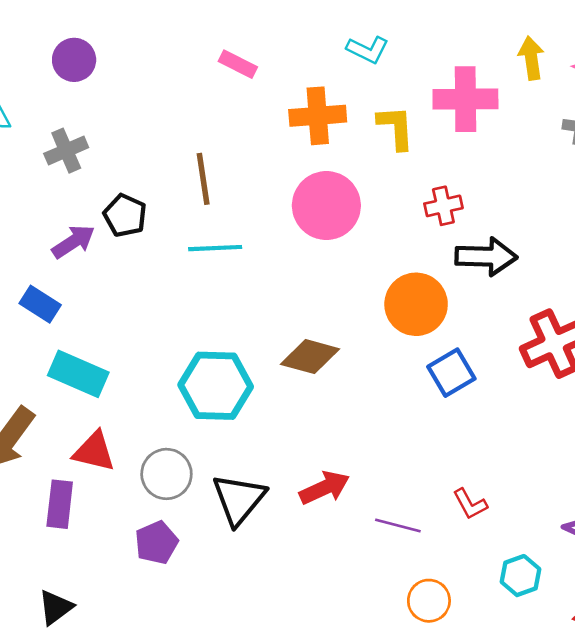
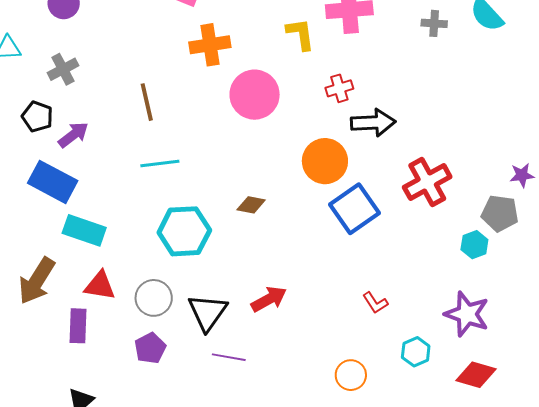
orange cross: (318, 116) -> (210, 45), moved
brown line: (203, 179) -> (147, 102), moved
black pentagon: (125, 215) -> (37, 117), moved
cyan line: (215, 248) -> (160, 163), moved
blue rectangle: (40, 304) -> (53, 182), size x1.6
brown diamond: (310, 357) -> (251, 205), size x0.7
blue square: (451, 373) -> (354, 209), size x1.4
purple line: (398, 525) -> (229, 357), moved

